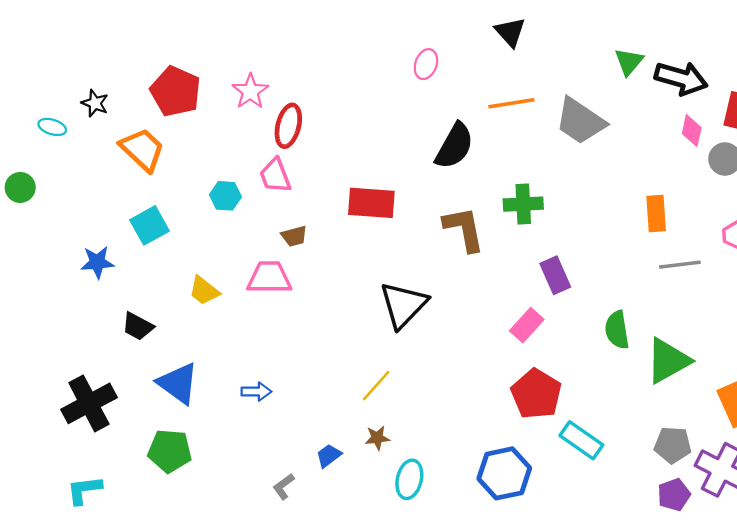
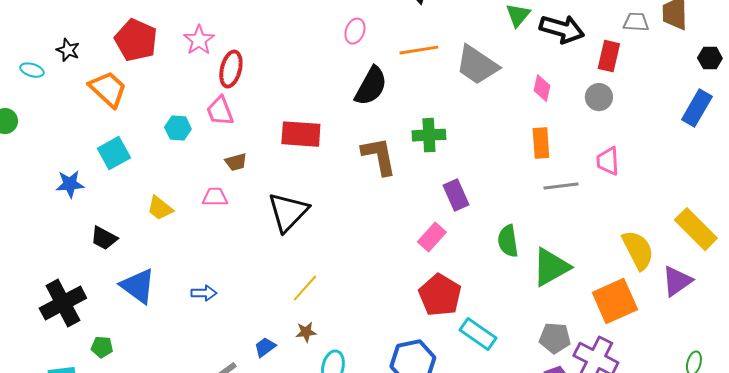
pink ellipse: (426, 64) -> (355, 31), moved
pink diamond: (692, 131) -> (542, 88), moved
pink trapezoid: (269, 278) -> (215, 197), size x0.7
black triangle: (403, 305) -> (288, 212), moved
green pentagon: (170, 451) -> (102, 347), moved, size x0.6

